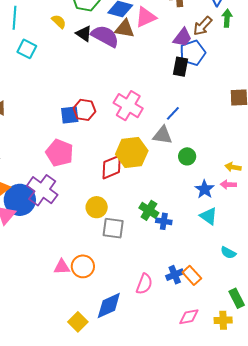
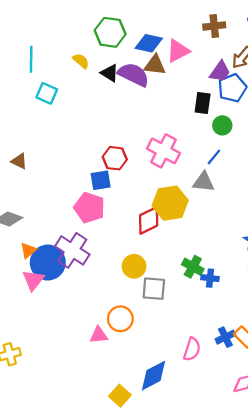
black rectangle: (181, 67) -> (203, 103), moved
blue square: (70, 115) -> (101, 180), moved
green circle: (187, 156) -> (222, 125), moved
orange circle: (83, 266) -> (120, 319), moved

